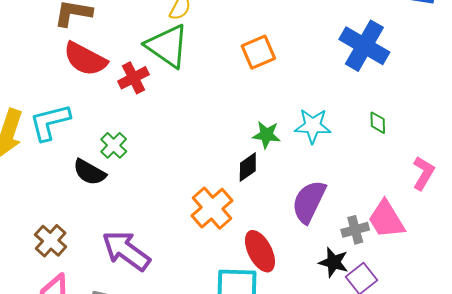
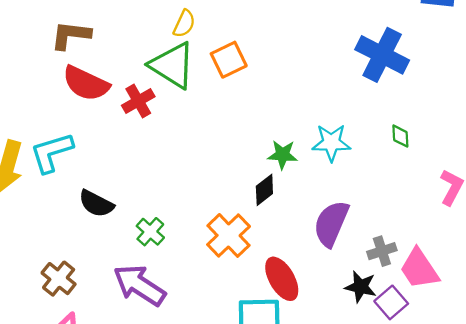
orange square: (258, 52) -> (229, 60), moved
green cross: (114, 145) -> (150, 232), moved
pink trapezoid: (386, 219) -> (419, 269), moved

